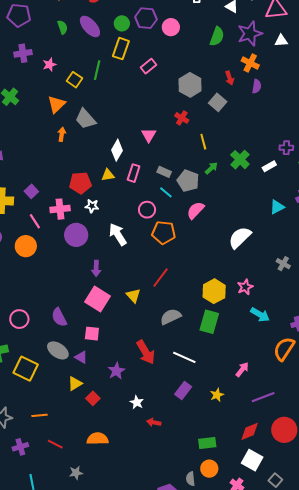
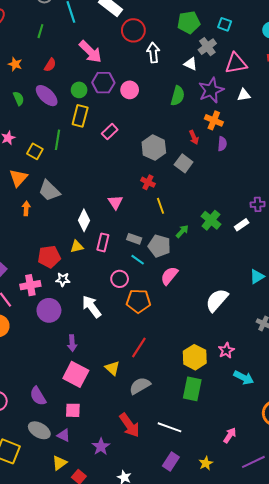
yellow line: (203, 142) -> (161, 206), moved
cyan triangle: (277, 207) -> (257, 277), moved
gray semicircle: (171, 317) -> (140, 386), moved

